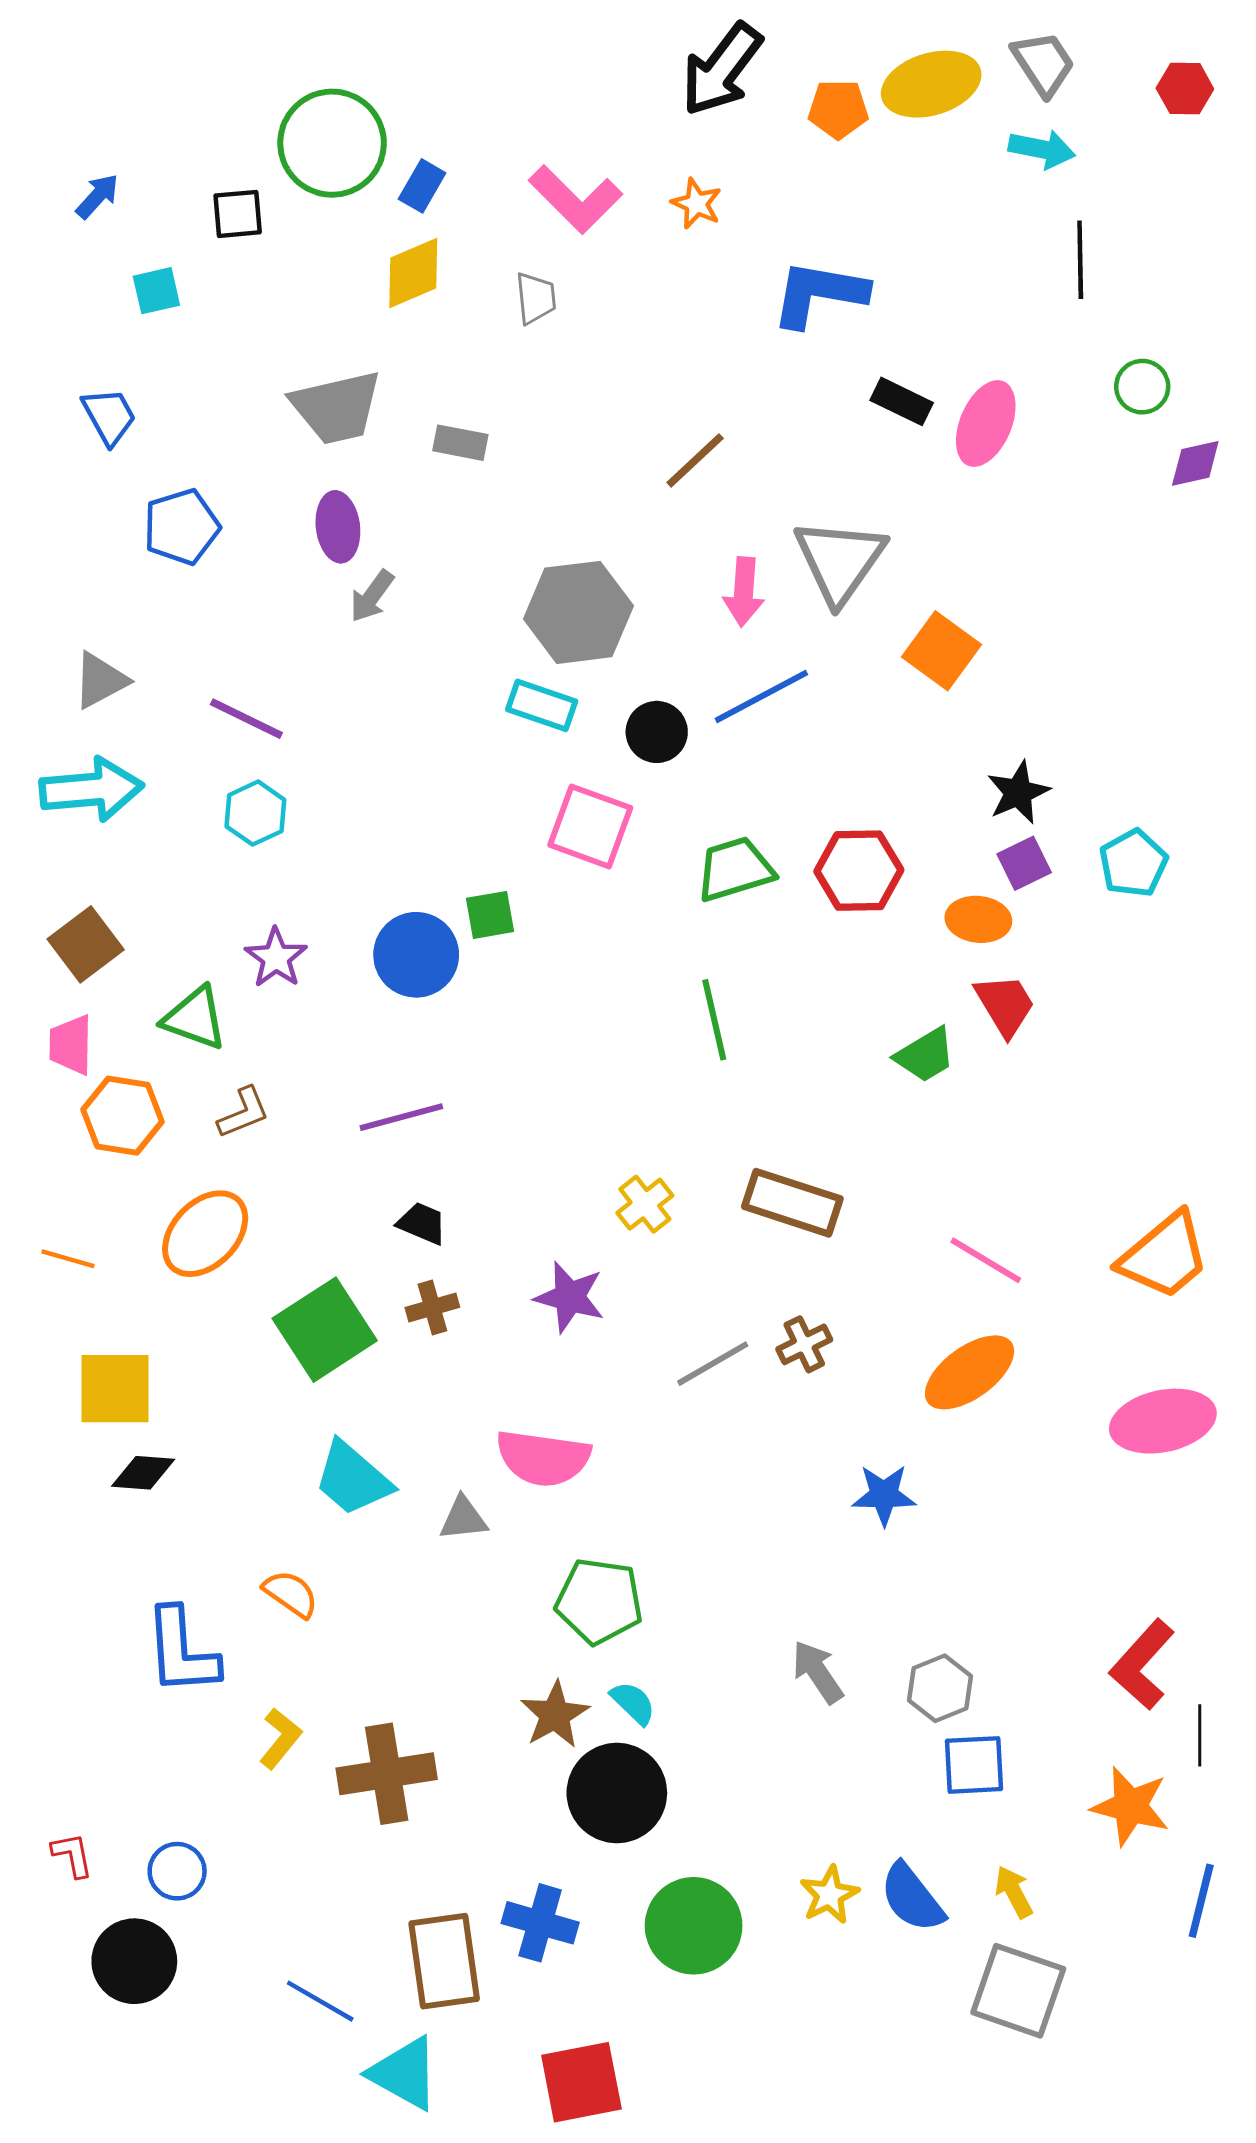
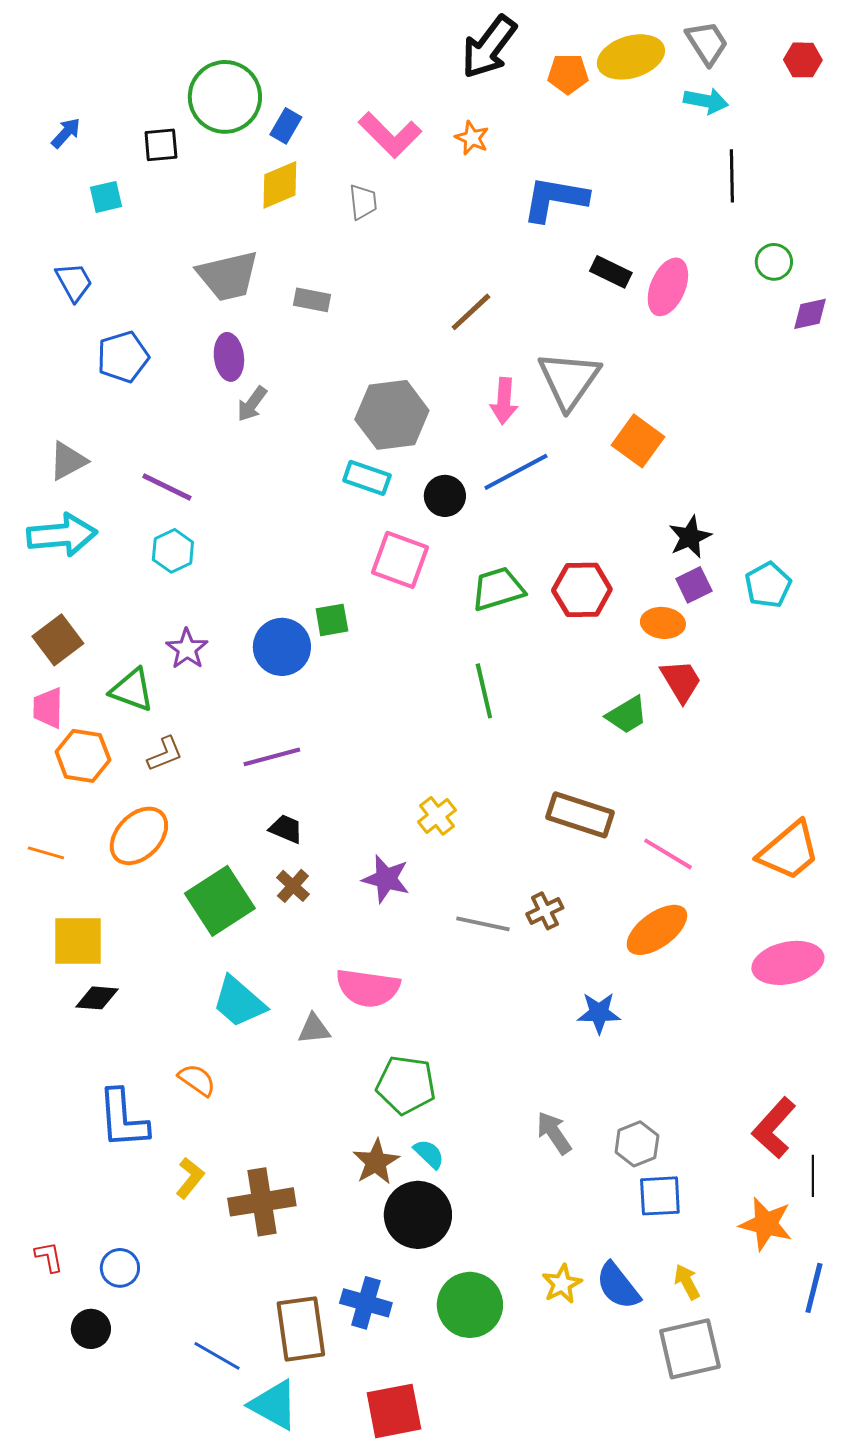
brown rectangle: (792, 1203) -> (580, 815), moved
brown cross: (432, 1307) -> (293, 886), turned -32
gray line: (713, 1364) -> (483, 924), turned 42
black circle: (134, 1961) -> (91, 1329), size x0.7
gray square: (1018, 1991) -> (690, 1349), turned -32

